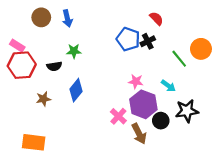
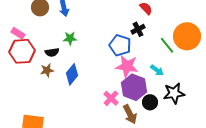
blue pentagon: (128, 39) -> (120, 45), moved
orange circle: (201, 49) -> (187, 36), size x1.4
pink star: (136, 81) -> (127, 66), size x1.6
brown star: (43, 99) -> (47, 70), moved

